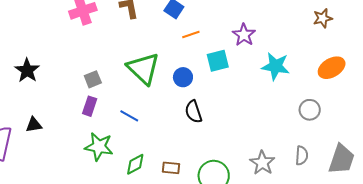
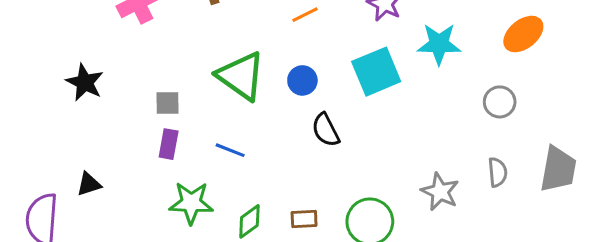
cyan square: (218, 61) -> (376, 72), moved, size x1.4
black star: (27, 70) -> (85, 82), moved
gray square: (93, 79) -> (168, 103), turned 30

